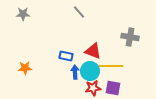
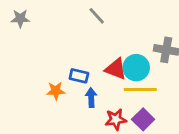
orange star: (25, 68) -> (56, 91), moved
cyan circle: (90, 71) -> (136, 68), moved
purple square: (113, 88) -> (143, 119), turned 35

